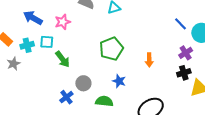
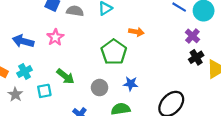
cyan square: (47, 42) -> (44, 91), moved
orange arrow: (149, 60) -> (136, 32), moved, turned -64
gray circle: (83, 83) -> (100, 88), moved

